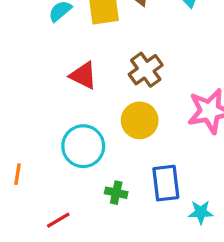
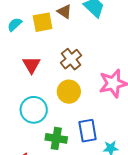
red triangle: (83, 75) -> (31, 65), turned 36
green cross: (116, 193) -> (56, 138), size x1.5

